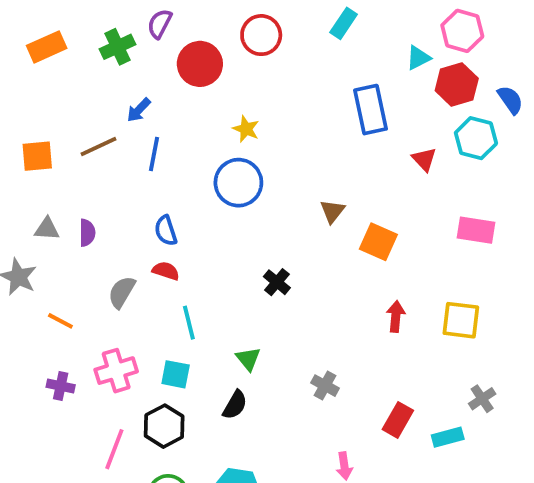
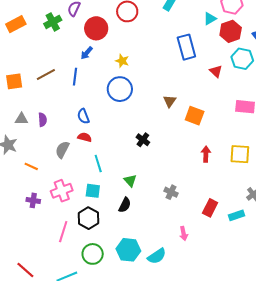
blue arrow: (139, 110) -> (87, 53), moved

